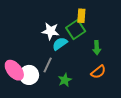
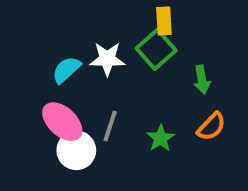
cyan semicircle: (60, 44) -> (66, 70), moved
pink ellipse: (14, 70) -> (62, 122), moved
green star: (65, 80) -> (161, 138), moved

